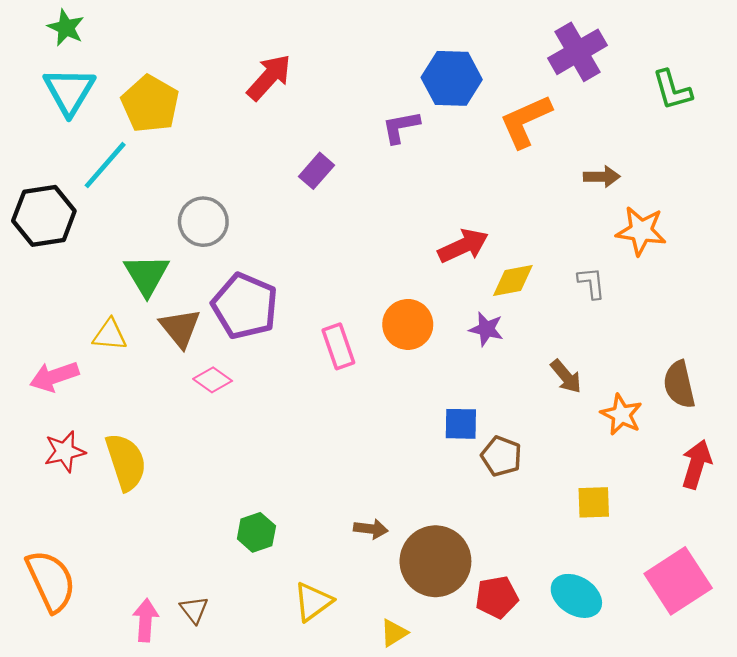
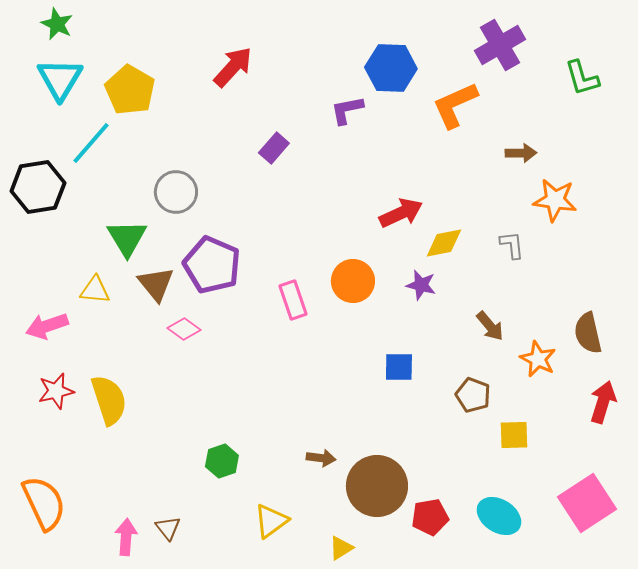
brown pentagon: (501, 456) -> (473, 395), moved

